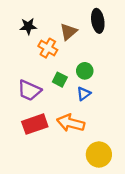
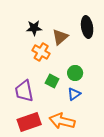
black star: (28, 26) -> (34, 28), moved
purple trapezoid: (29, 90) -> (24, 91), turned 55

